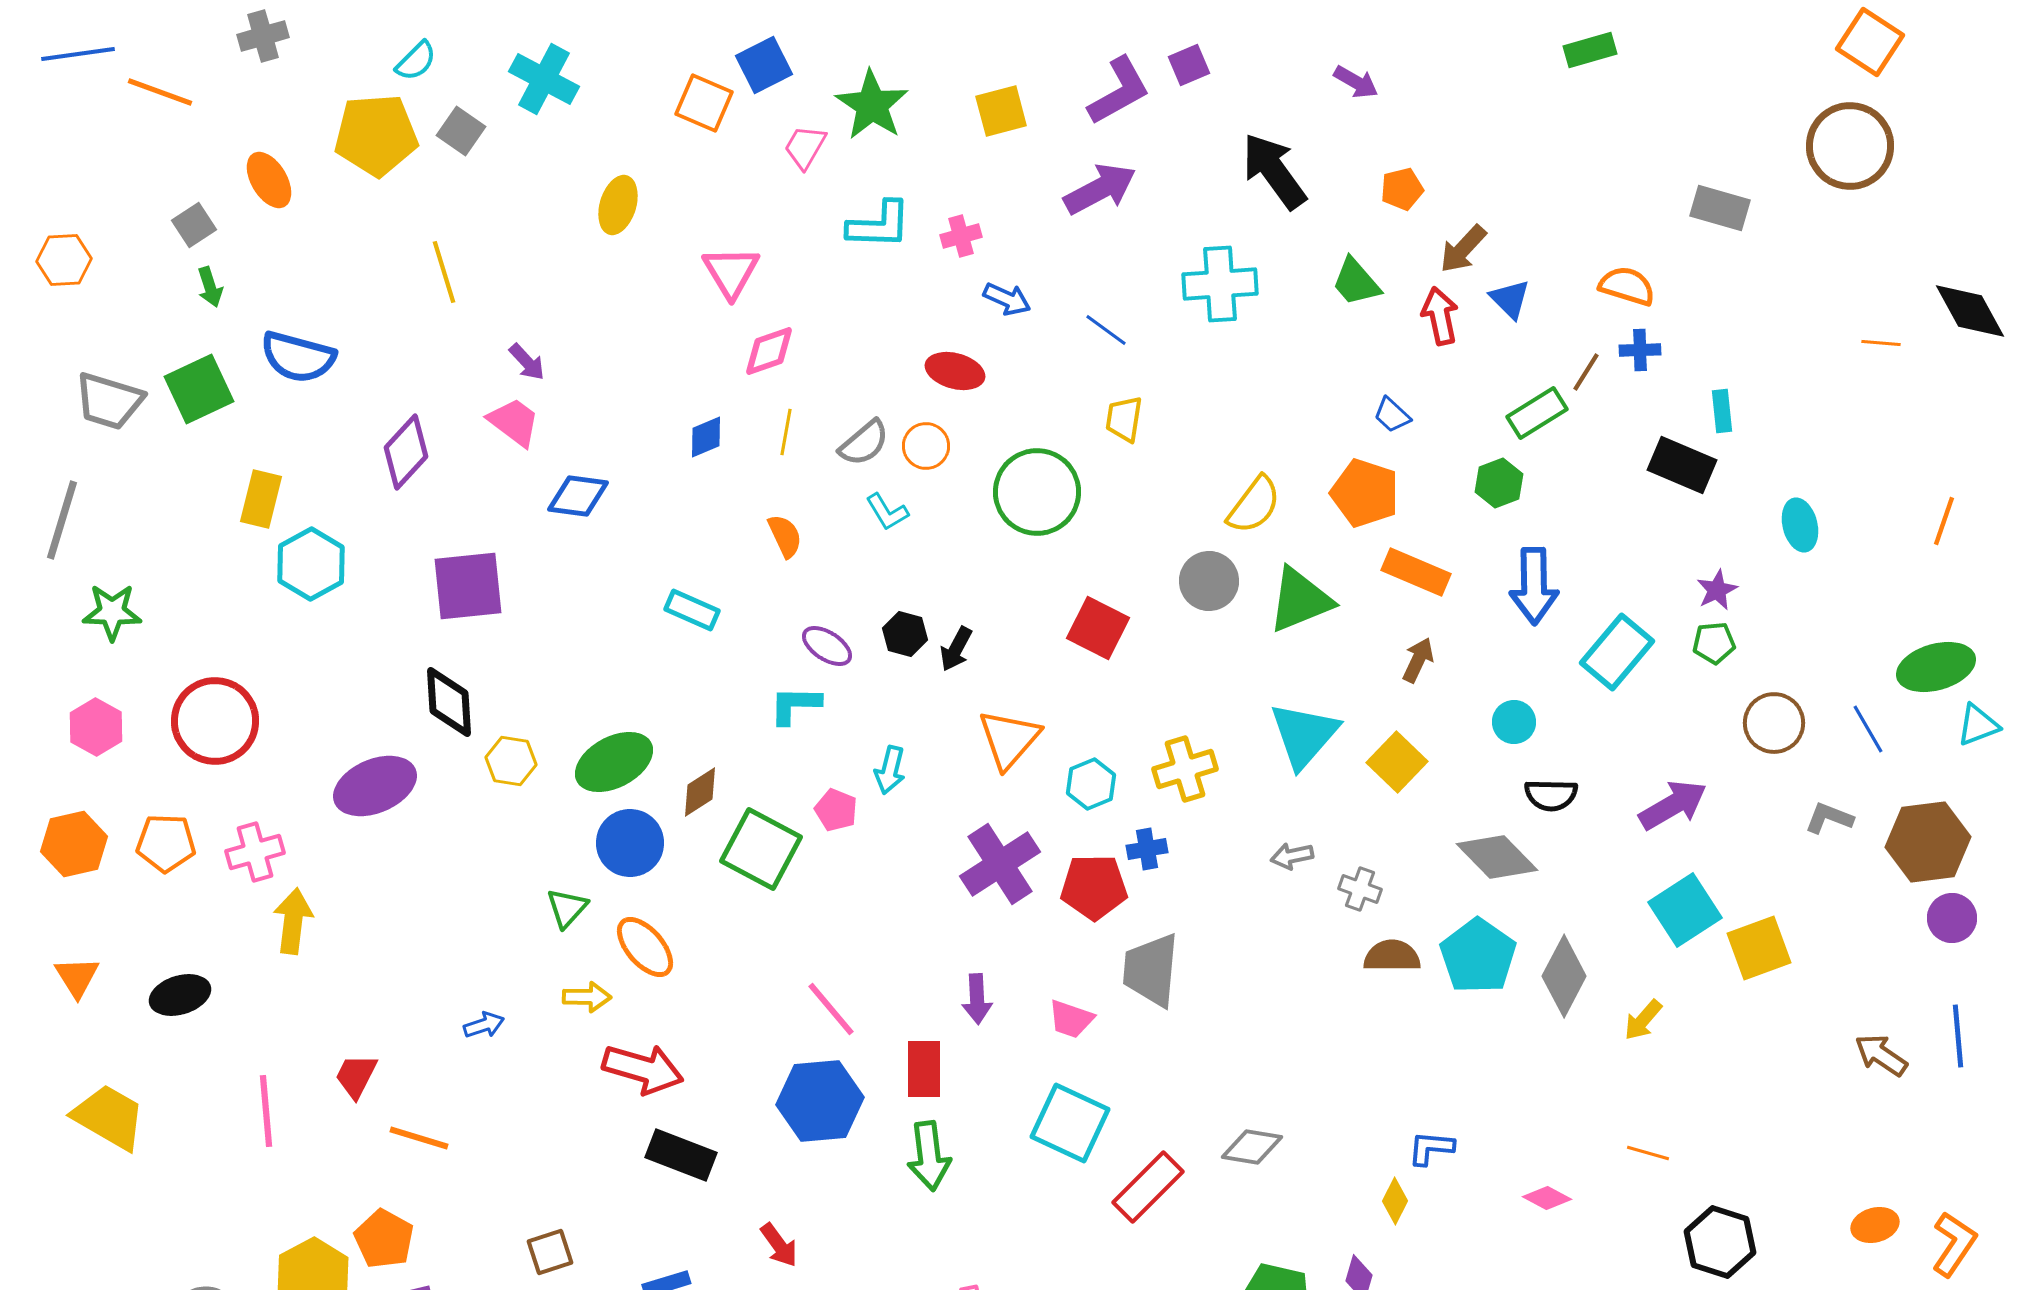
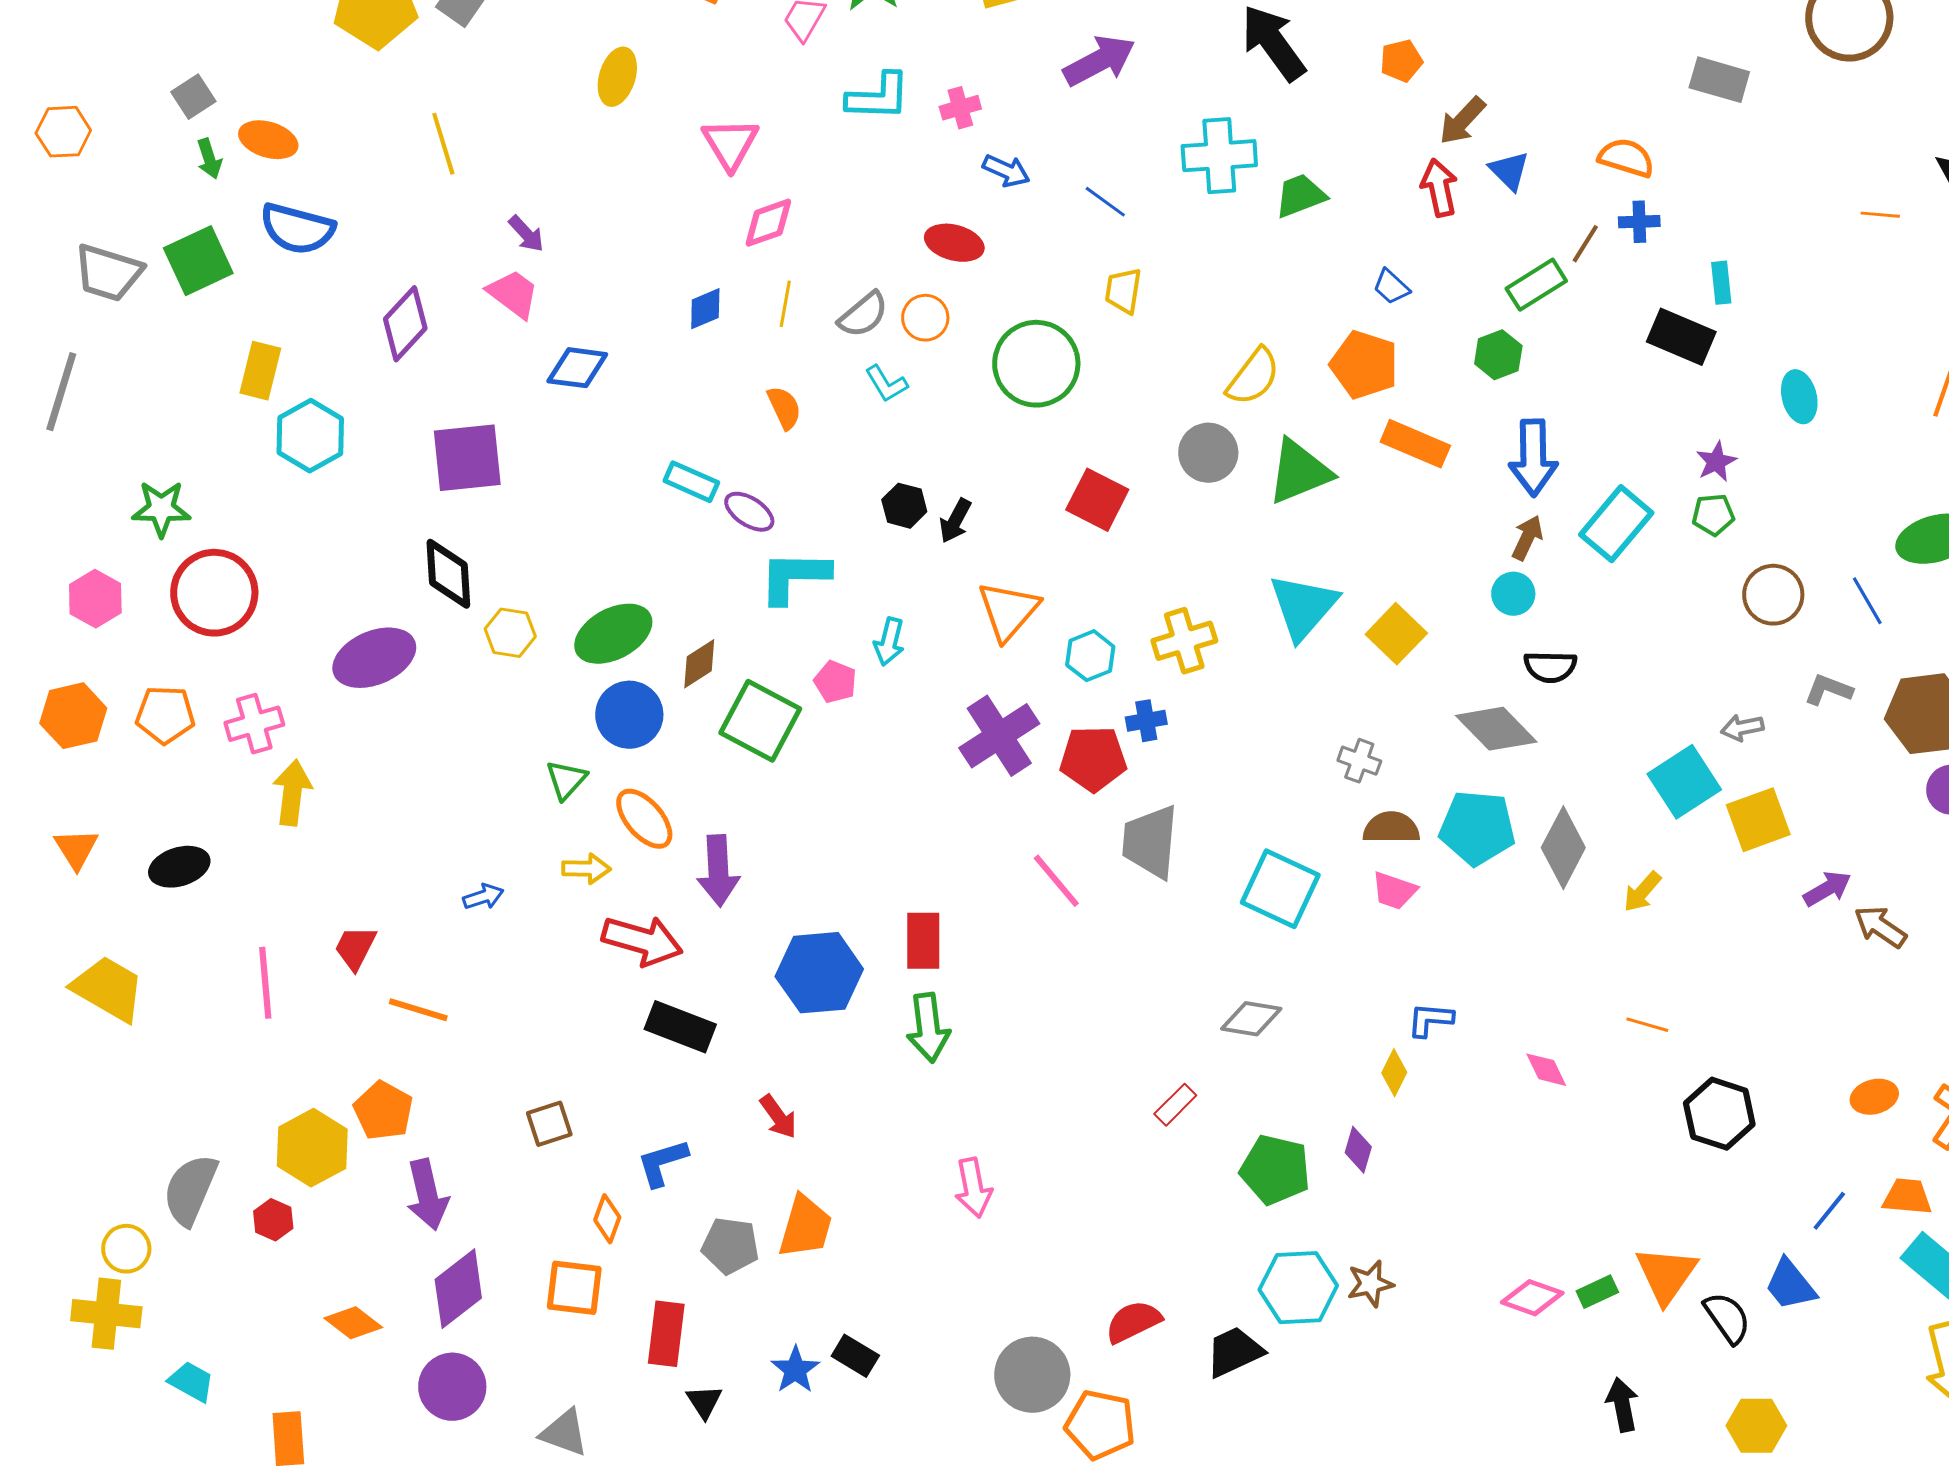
orange ellipse: (269, 180) -> (268, 140), moved, turned -42
green trapezoid: (1356, 282) -> (1300, 196), moved, turned 110
green star: (112, 612) -> (161, 509), moved
purple ellipse: (827, 646) -> (749, 512), moved
brown arrow: (1418, 660) -> (1527, 538), moved
cyan L-shape: (795, 705) -> (794, 577), size x1.4
purple arrow: (1673, 805) -> (1827, 889), moved, size x0.7
gray arrow: (1292, 856) -> (1742, 728), moved
cyan pentagon: (1478, 956) -> (1477, 828), turned -30
purple arrow: (977, 999) -> (718, 871), moved, size x1.4
pink line: (831, 1009) -> (1056, 881), moved
pink trapezoid: (1071, 1019) -> (1394, 891), moved
cyan square: (1070, 1123) -> (1280, 889), moved
red rectangle: (1148, 1187) -> (1175, 1105), moved, size x0.6
pink diamond: (1547, 1198) -> (1546, 1070), turned 36

